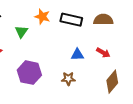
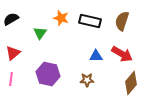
brown semicircle: (103, 20) -> (122, 21), turned -72
red arrow: (103, 53) -> (122, 54), size x1.5

